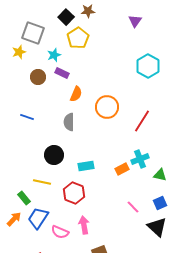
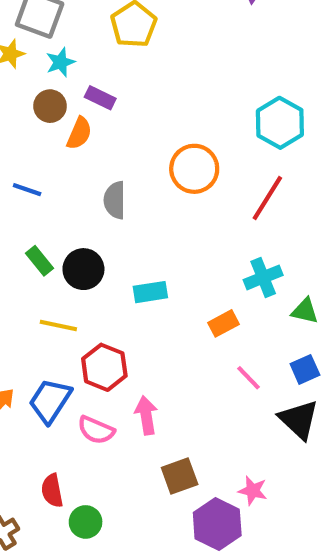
cyan star: (54, 55) -> (60, 62), moved
cyan hexagon: (148, 66) -> (280, 123), moved
orange semicircle: (76, 94) -> (79, 133), moved
orange rectangle: (122, 169) -> (223, 323), moved
red hexagon: (74, 193) -> (104, 367), moved
green rectangle: (24, 198) -> (40, 261), moved

